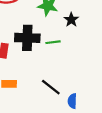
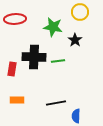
black line: (51, 87) -> (56, 103), turned -48

